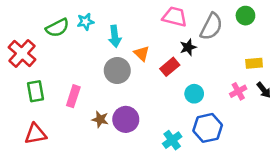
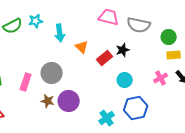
green circle: (245, 16) -> (169, 37), moved
gray semicircle: (211, 27) -> (139, 25), turned 75
black star: (188, 47) -> (123, 50), moved
gray circle: (117, 71) -> (52, 73), moved

